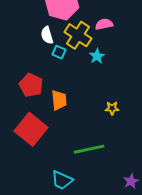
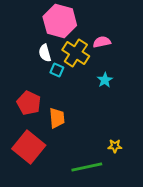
cyan star: (97, 56) -> (105, 80), moved
yellow star: (112, 108) -> (115, 146), moved

